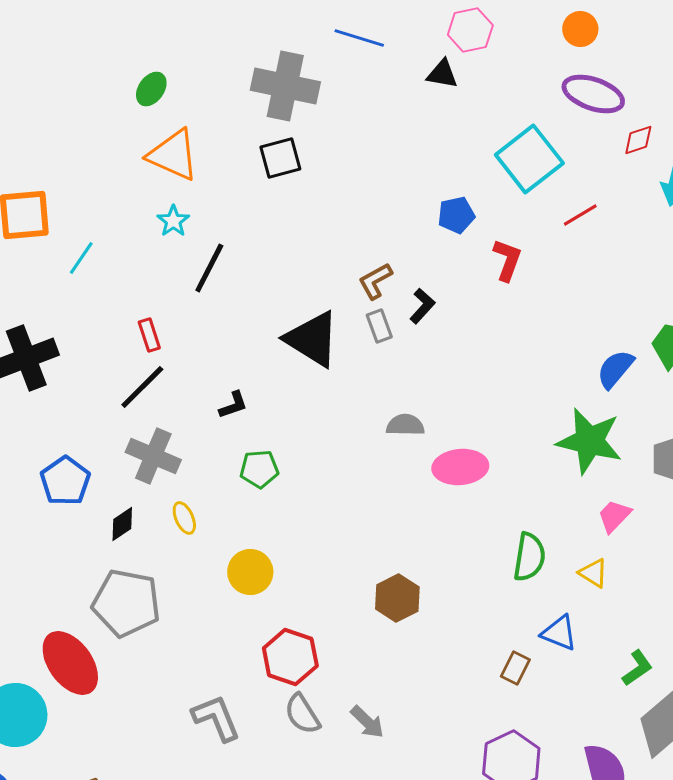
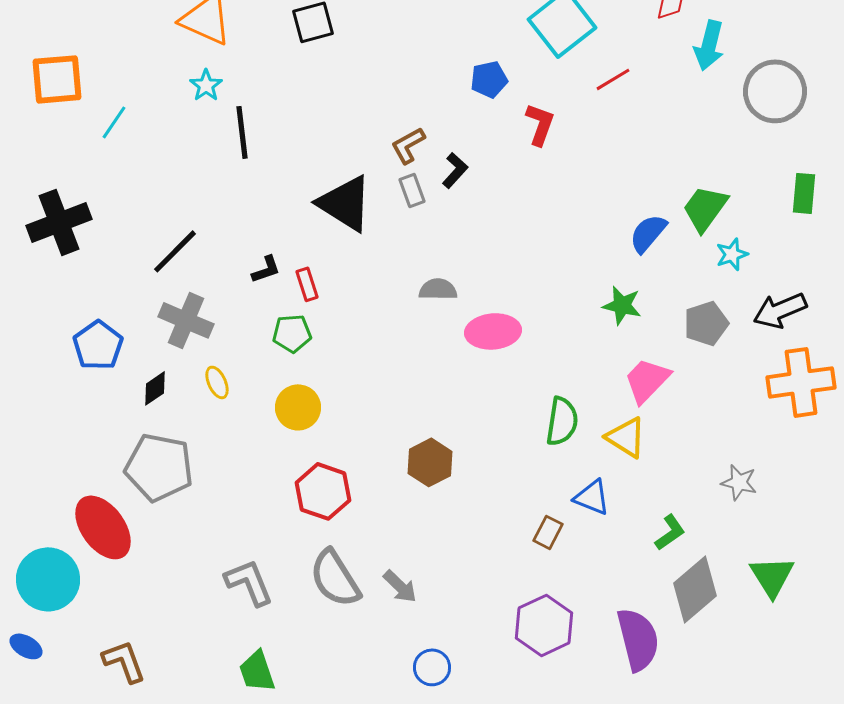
black line: (209, 268) -> (242, 132), turned -34
red rectangle: (149, 335) -> (307, 284), moved
green star: (589, 441) -> (622, 305), size x0.6
pink trapezoid: (614, 516) -> (647, 380), size x1.4
yellow circle: (250, 572) -> (298, 407), moved
yellow triangle: (593, 573) -> (626, 437), size x1.4
red hexagon: (290, 657) -> (323, 491), moved
gray semicircle: (302, 714) -> (335, 578), size x1.4

